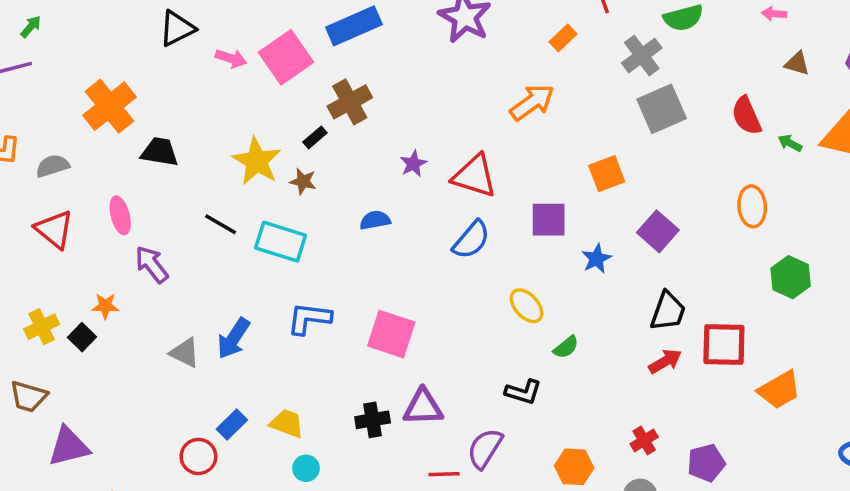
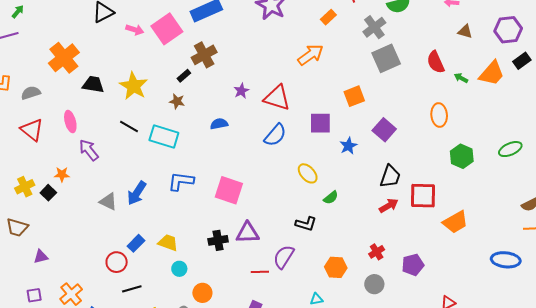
yellow star: (257, 161) -> (134, 86), moved
purple triangle: (69, 447) -> (41, 257), size x0.6

